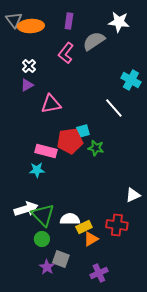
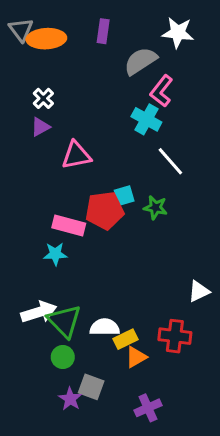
pink L-shape: (66, 53) -> (161, 91), moved
cyan cross: (131, 80) -> (146, 119), moved
green star: (96, 148) -> (155, 208), moved

